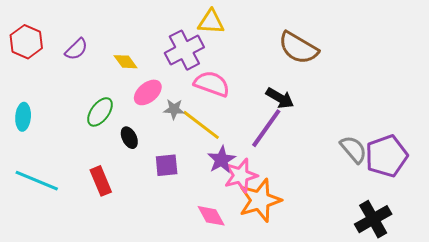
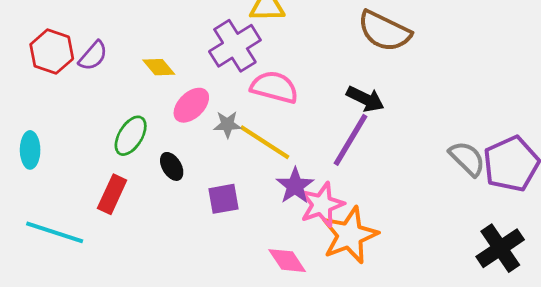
red hexagon: (26, 42) -> (52, 52), moved
red rectangle: (101, 181) -> (112, 194), moved, turned 52

